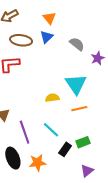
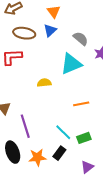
cyan triangle: (76, 84) -> (71, 64), moved, turned 40
yellow semicircle: (52, 98) -> (44, 83), moved
cyan line: (51, 130) -> (63, 132), moved
black rectangle: (65, 149) -> (59, 153), moved

